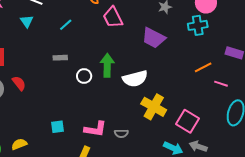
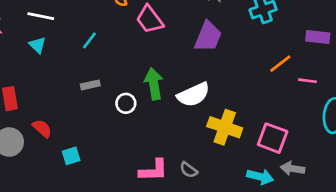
purple trapezoid: (154, 38) -> (208, 37), turned -85
cyan square: (57, 127) -> (71, 156), moved
gray semicircle: (121, 133) -> (189, 170), turned 48

